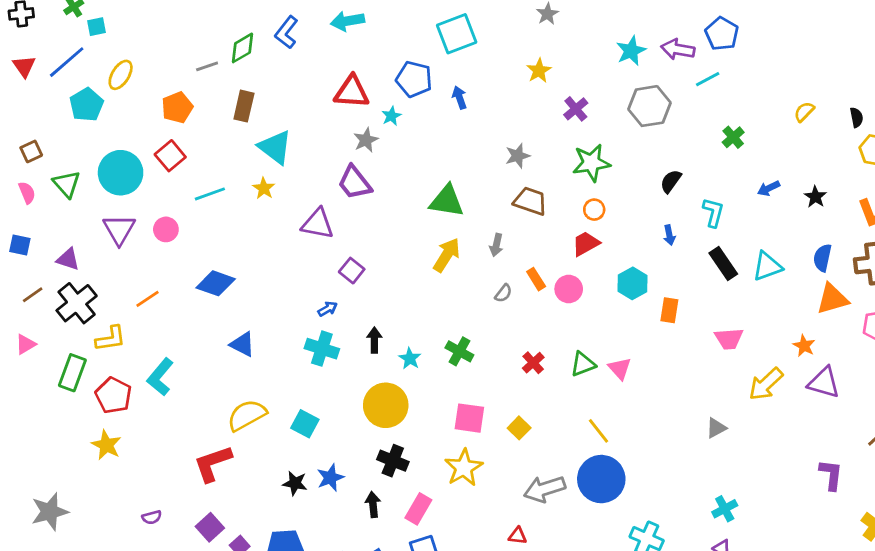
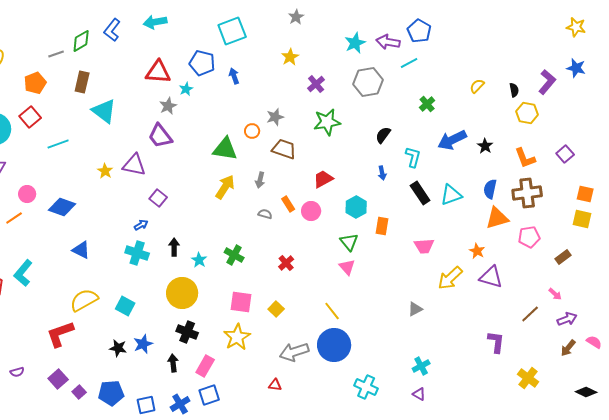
yellow star: (264, 188) -> (105, 171), moved
blue arrow: (769, 188) -> (452, 140), size x1.8
orange circle: (594, 210) -> (252, 131), moved
pink circle: (166, 229) -> (27, 194), moved
gray semicircle: (503, 293) -> (265, 214), turned -112
green triangle: (583, 364) -> (349, 242), moved, turned -48

